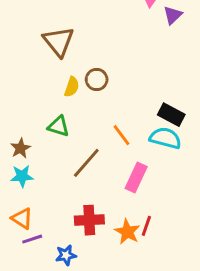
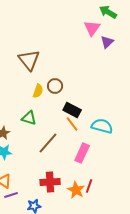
black rectangle: (171, 115) -> (72, 110), moved

